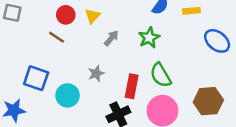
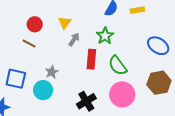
yellow triangle: (92, 16) -> (65, 23), moved
blue ellipse: (217, 41) -> (158, 46), moved
gray star: (96, 73) -> (52, 72), moved
red rectangle: (132, 86) -> (91, 59), moved

